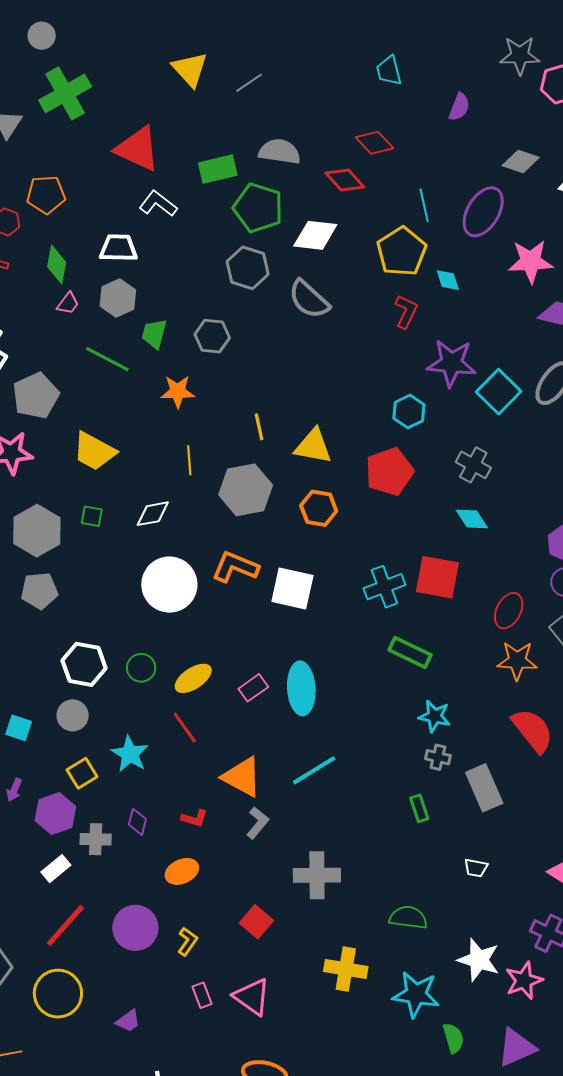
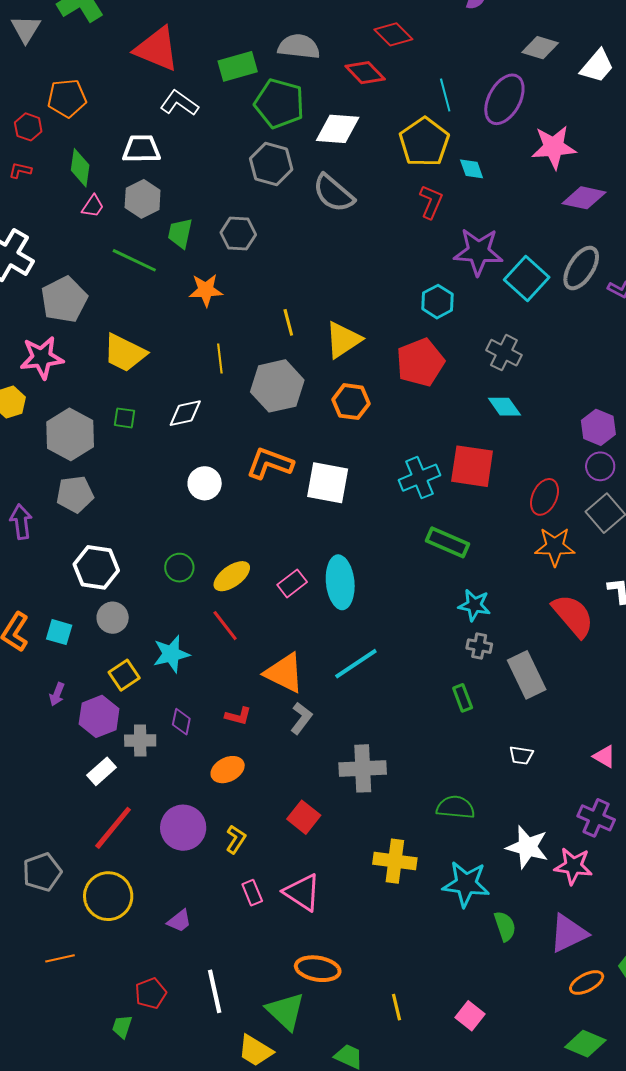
yellow triangle: (313, 446) -> (343, 340), turned -42
white circle: (169, 585) -> (205, 483), size x0.6
white hexagon: (84, 664) -> (96, 567), moved
cyan star: (130, 754) -> (171, 654), turned 30
pink star: (524, 980) -> (573, 866), turned 30

